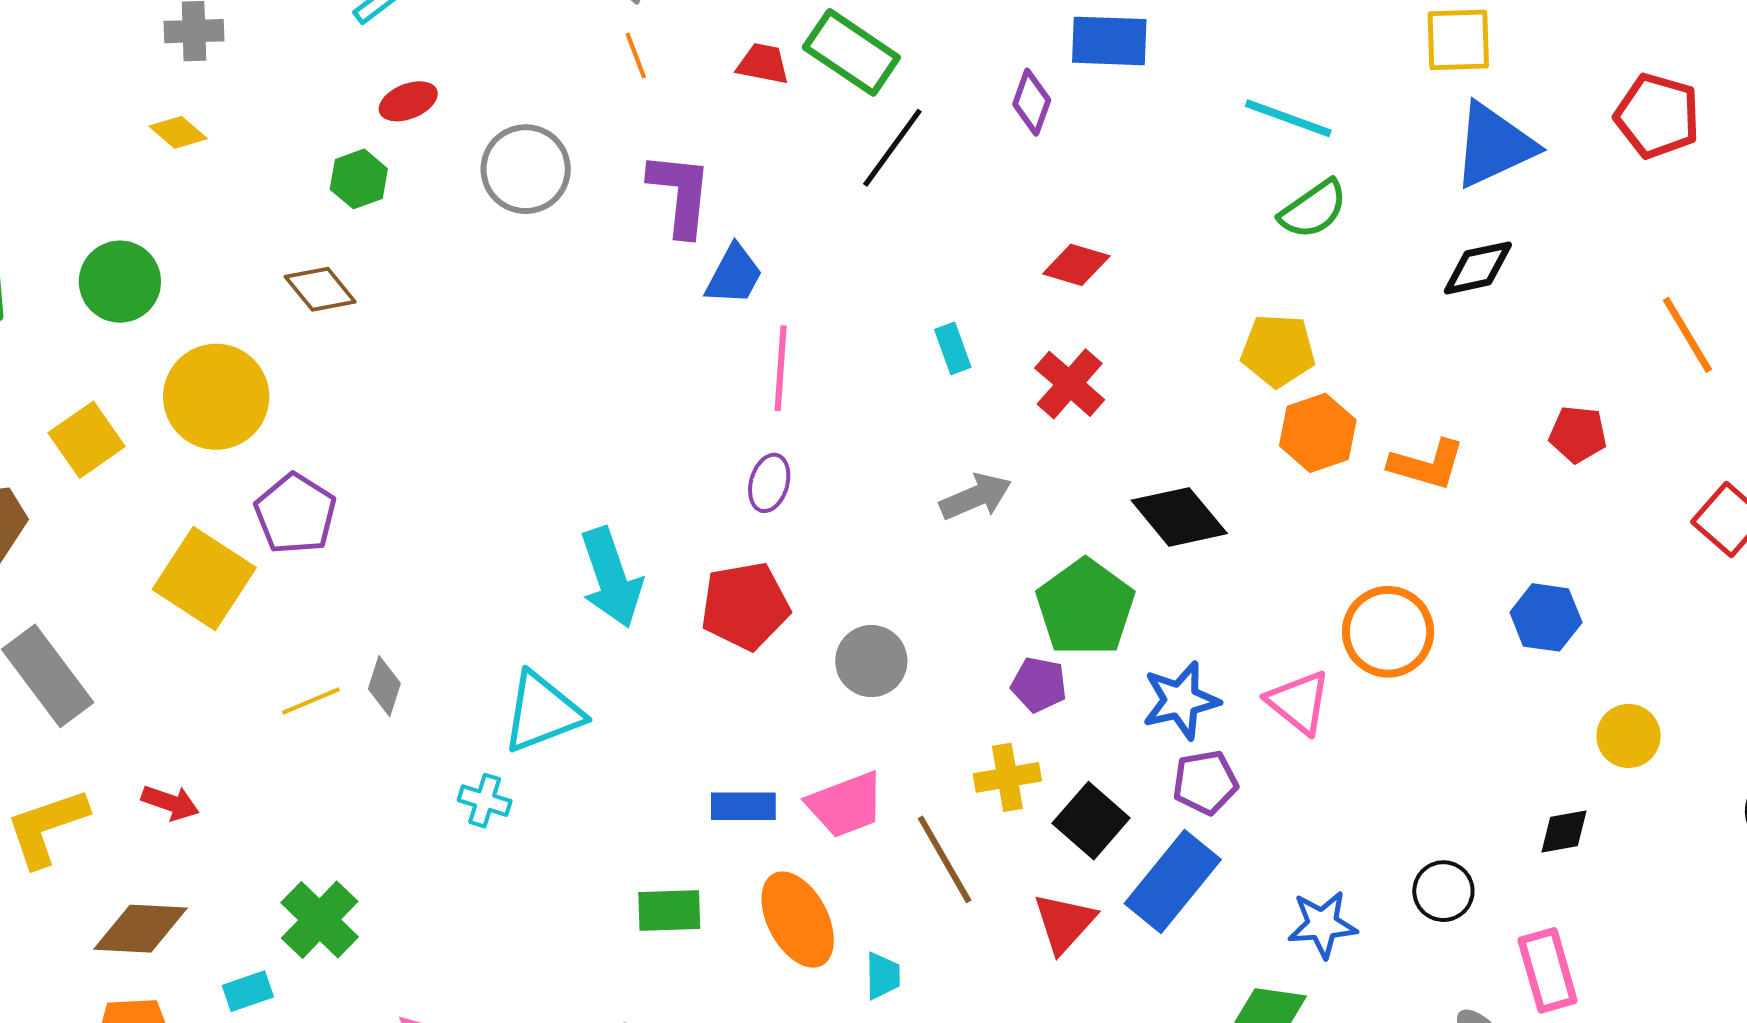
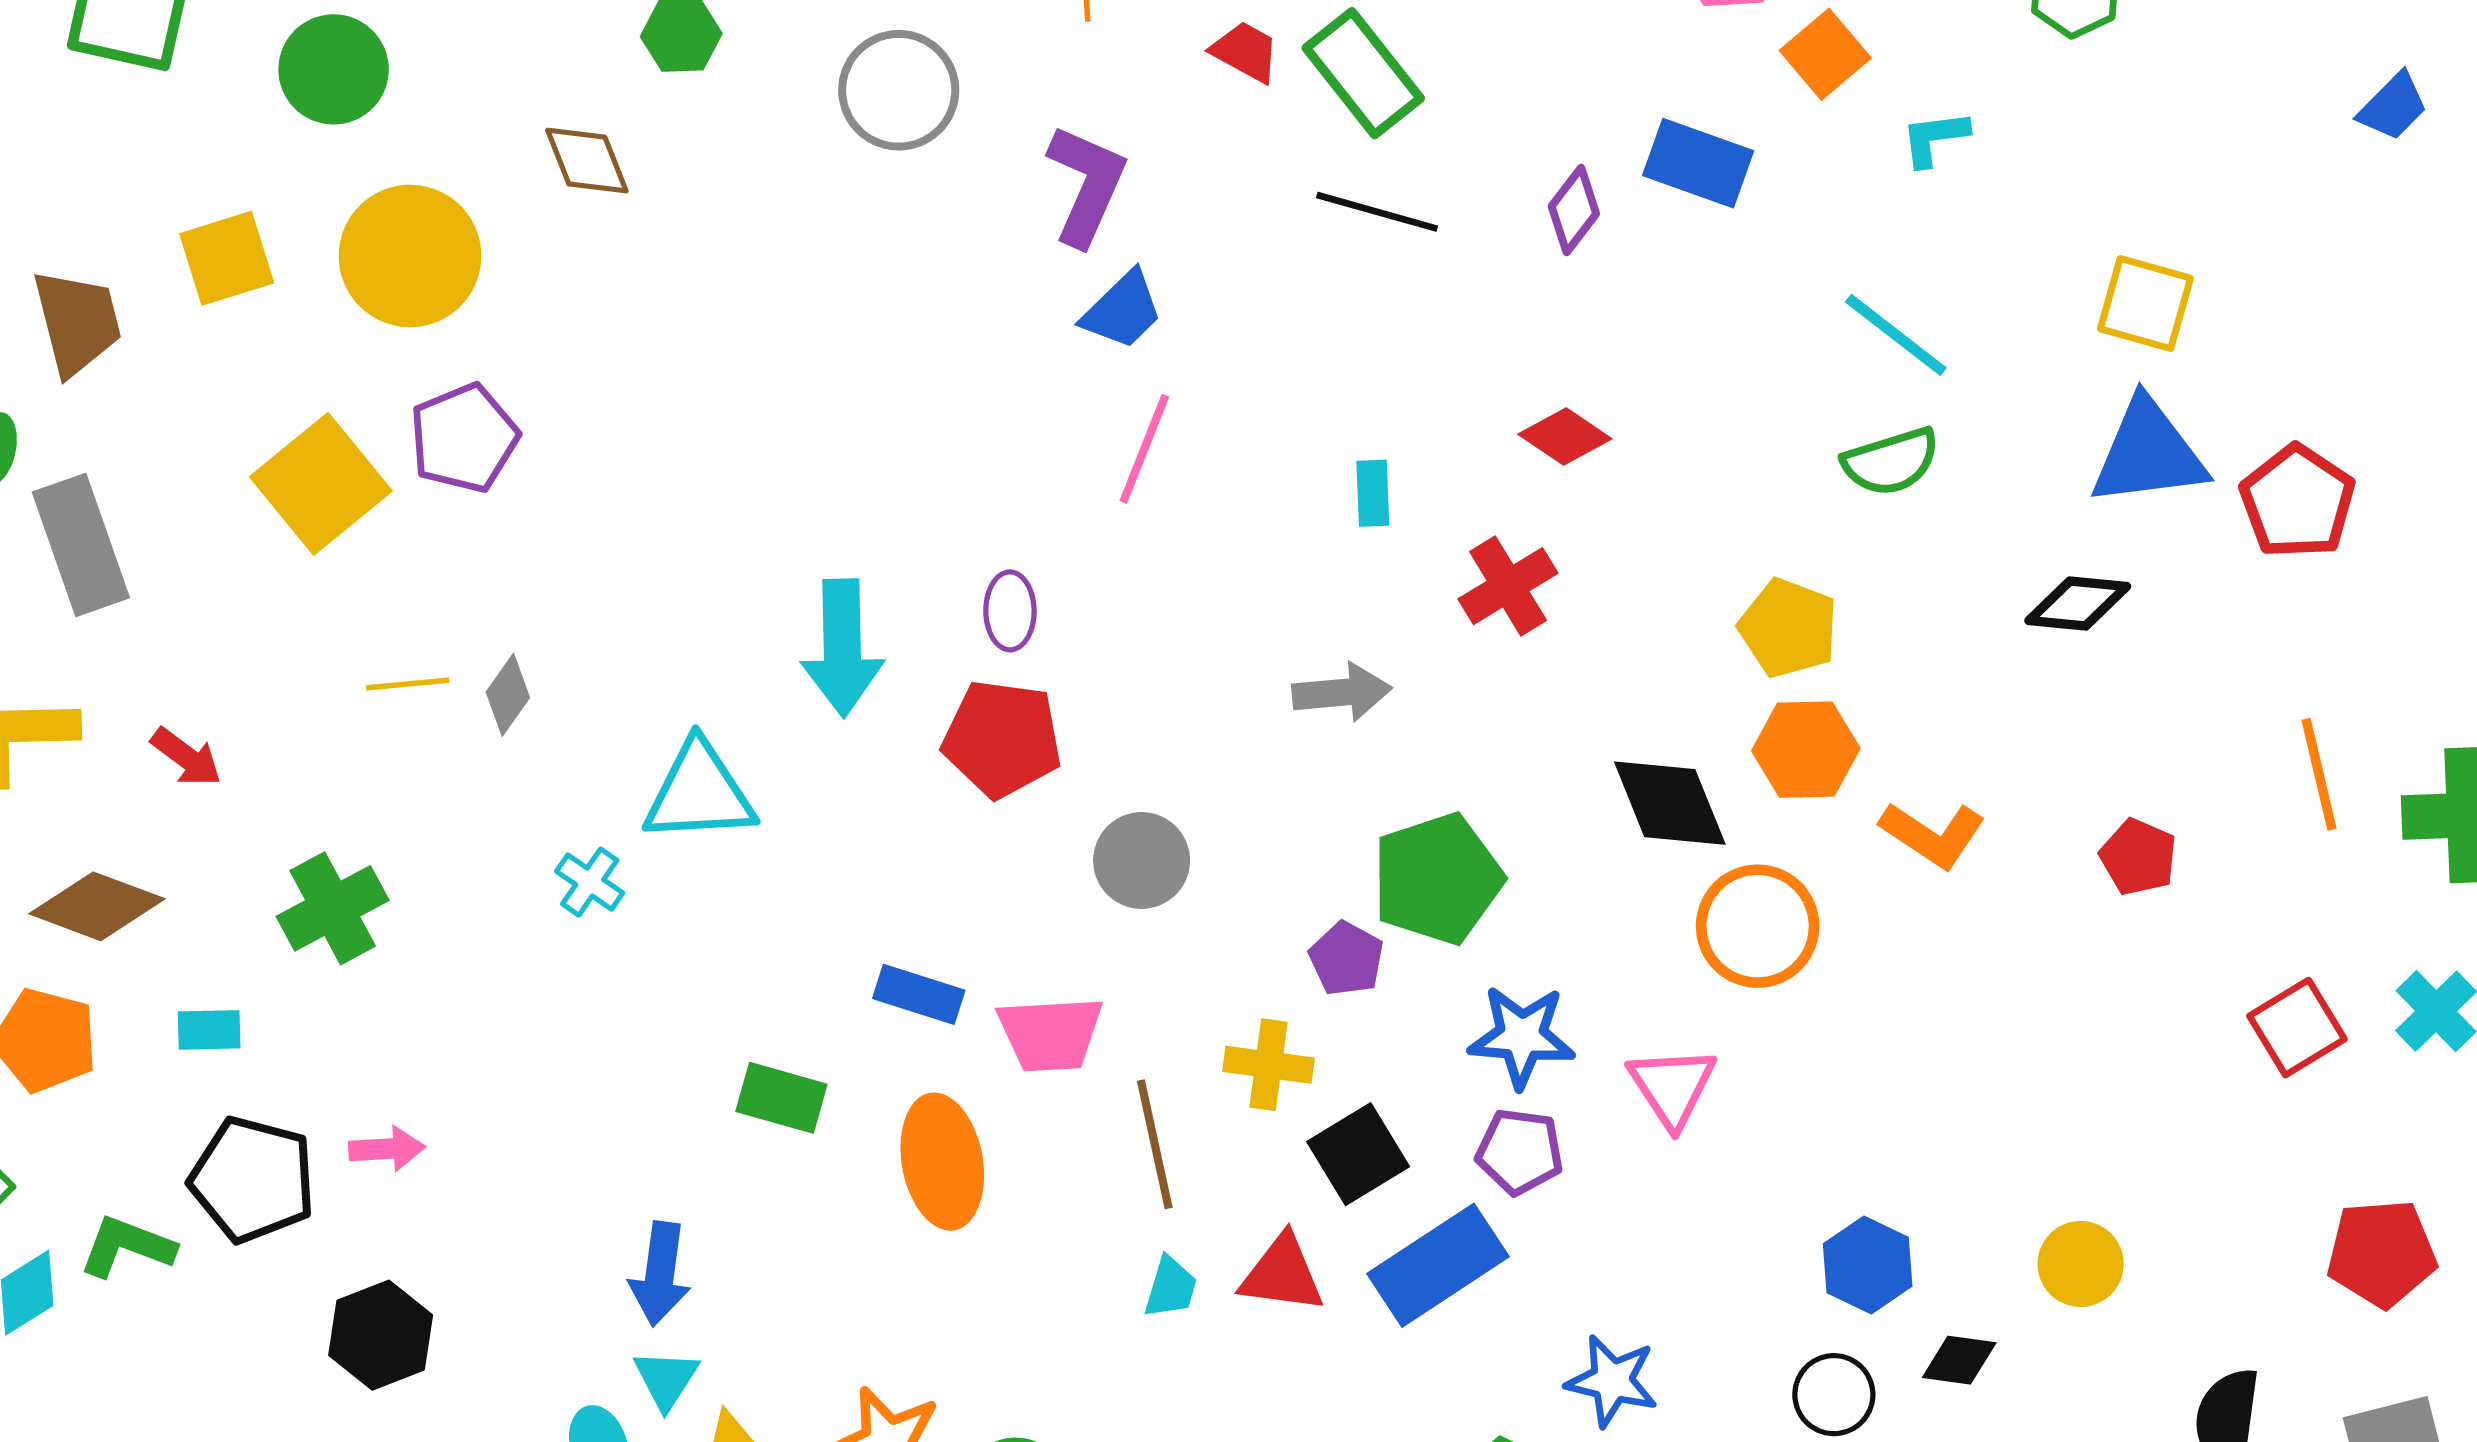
red pentagon: (1657, 116) -> (2298, 502), moved
black line: (892, 148) -> (1377, 212), turned 52
purple ellipse: (769, 483) -> (1010, 611), moved, turned -34
black diamond: (1179, 517) -> (1670, 803), moved
blue hexagon: (1546, 617) -> (1868, 1265), moved
orange circle: (1388, 632) -> (1758, 926), moved
black circle: (1443, 891) -> (1834, 1395), moved
green cross: (320, 920) -> (333, 908), moved
red triangle: (1064, 923) -> (1282, 1274), turned 38
cyan trapezoid: (883, 976) -> (1171, 1287), moved

